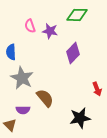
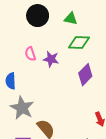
purple diamond: (73, 53) -> (85, 75), moved

